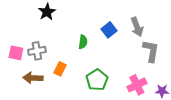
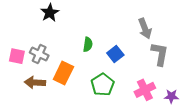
blue square: (109, 30) -> (115, 54), moved
gray cross: (37, 51) -> (39, 54), turned 36
orange rectangle: (60, 69) -> (63, 73), size x1.5

